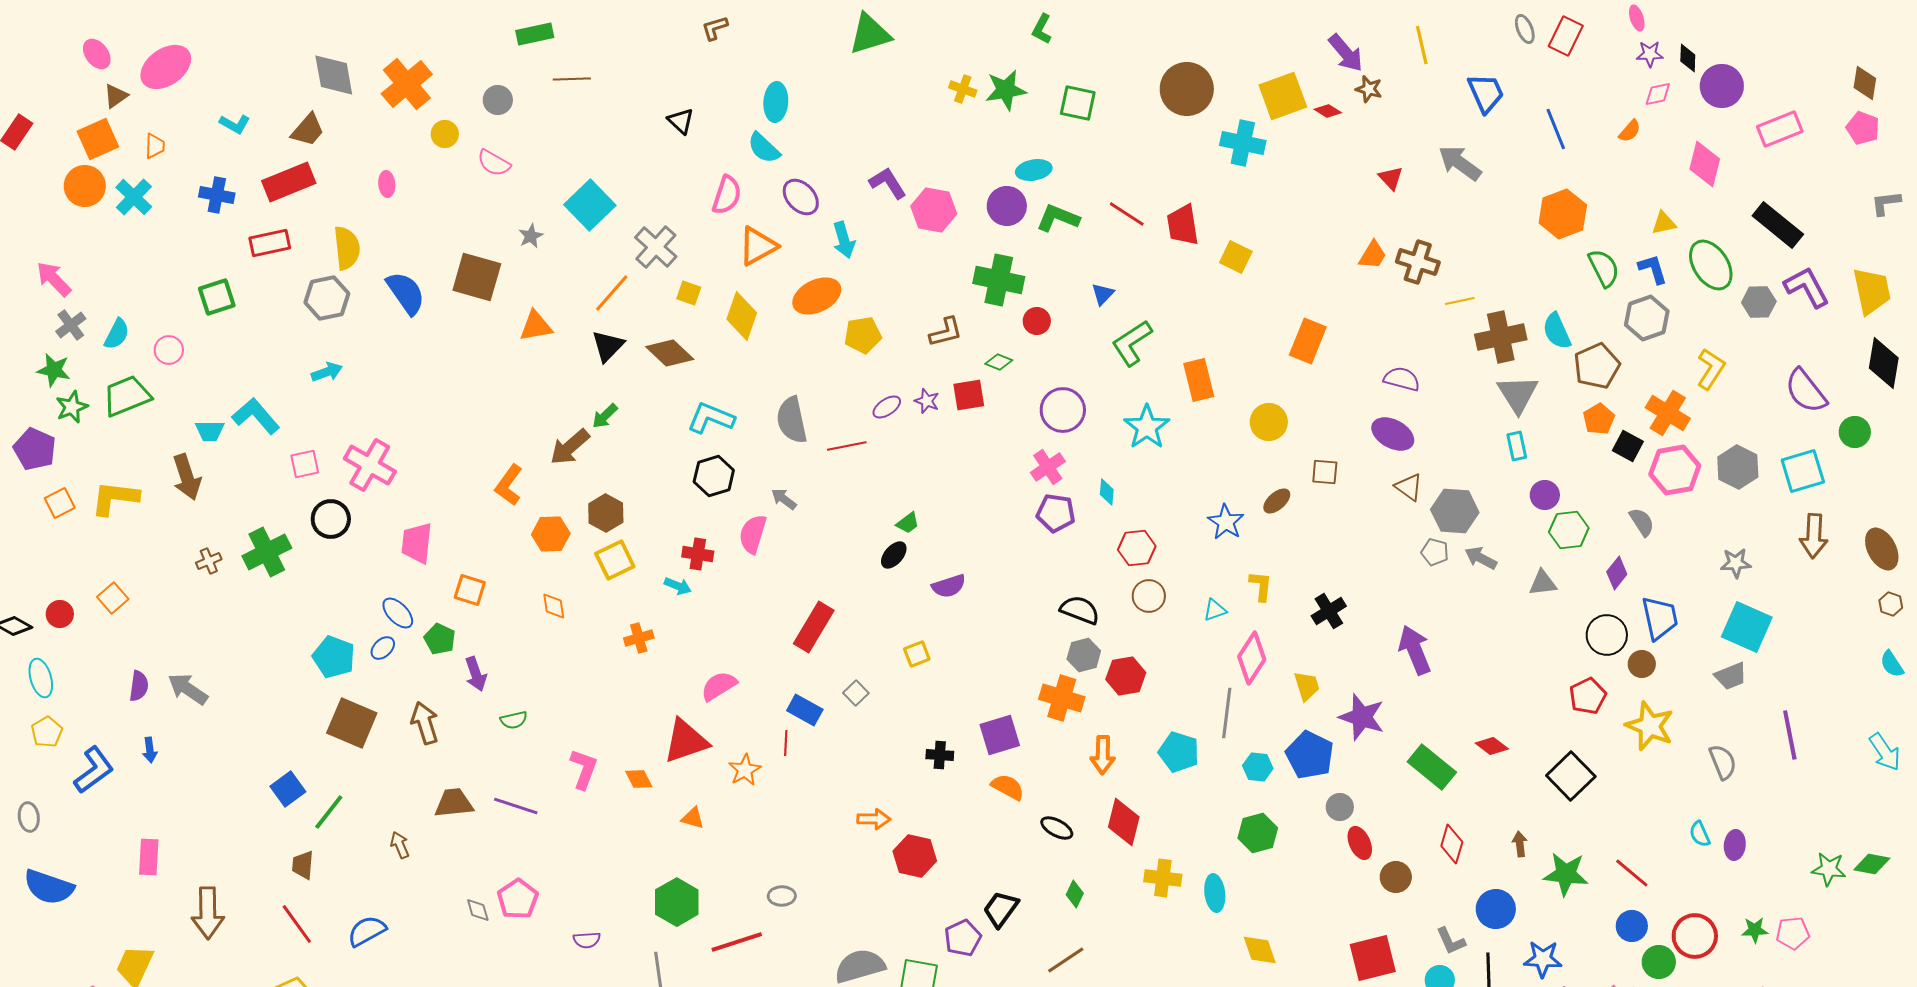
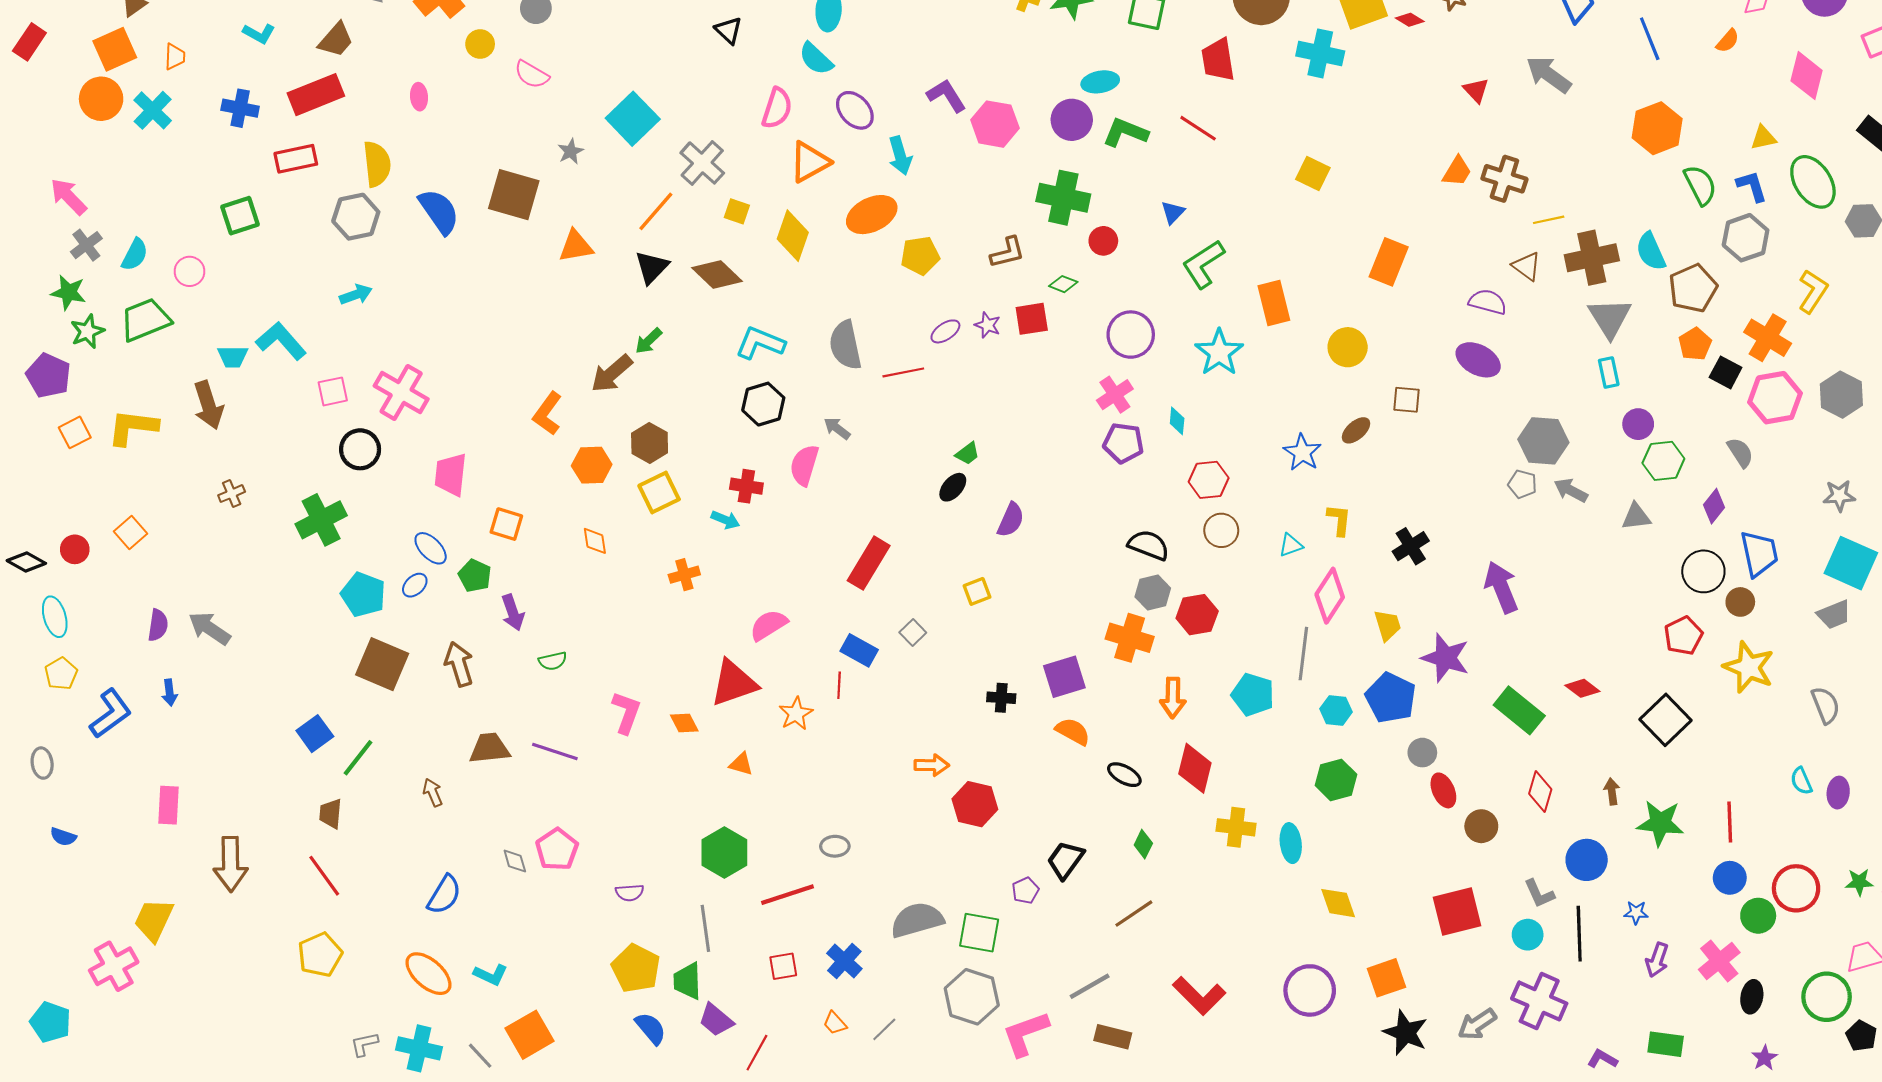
red trapezoid: (1183, 225) -> (1218, 60), moved
brown triangle: (1409, 487) -> (1527, 266), moved
green cross: (267, 552) -> (321, 520), moved
purple semicircle: (949, 586) -> (1011, 520), turned -48
red line: (1632, 873) -> (1730, 822), turned 48
blue semicircle: (49, 887) -> (63, 837), size x0.5
blue semicircle: (367, 931) -> (444, 895), moved, turned 150
purple pentagon: (963, 938) -> (1025, 890), size x0.7
blue star: (1543, 959) -> (1636, 913), size x0.6

